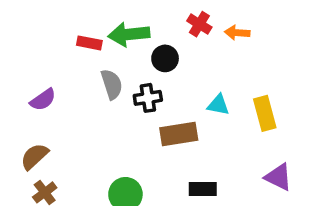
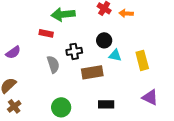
red rectangle: (89, 43) -> (46, 33), moved
black circle: (165, 58) -> (104, 40), moved
gray semicircle: (112, 84) -> (53, 64), moved

